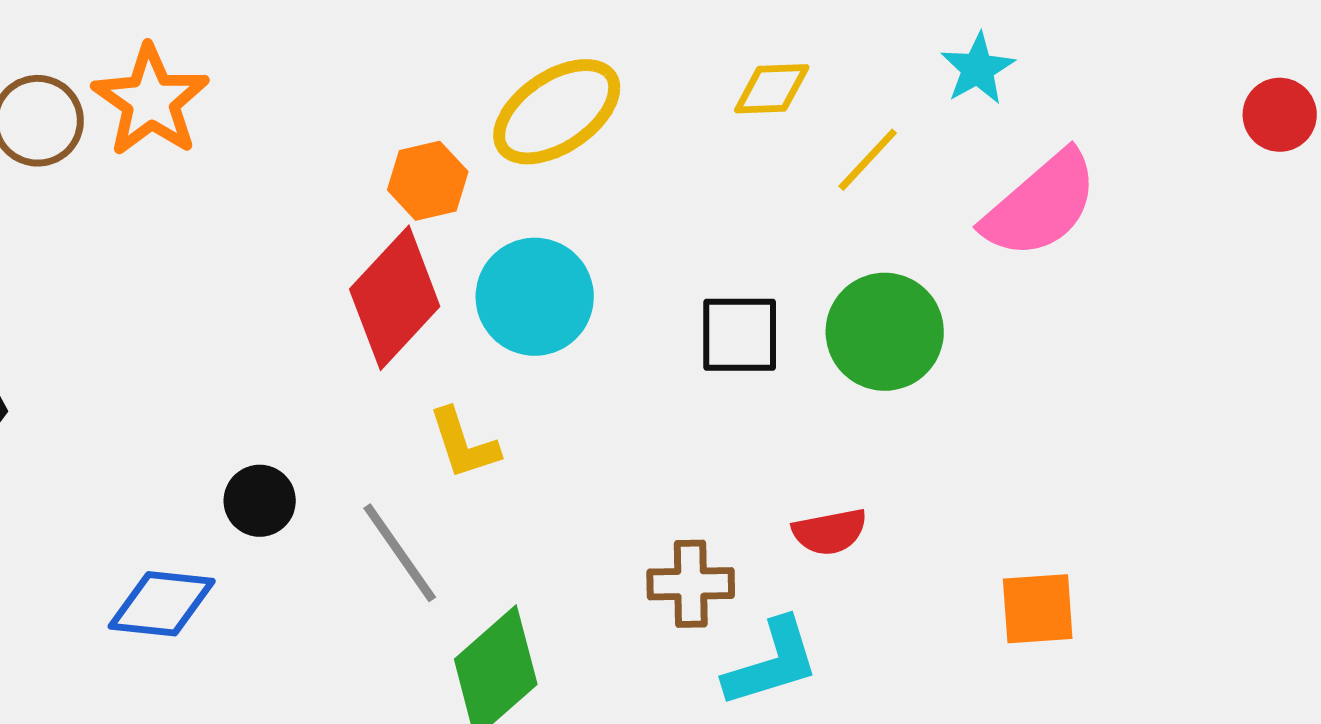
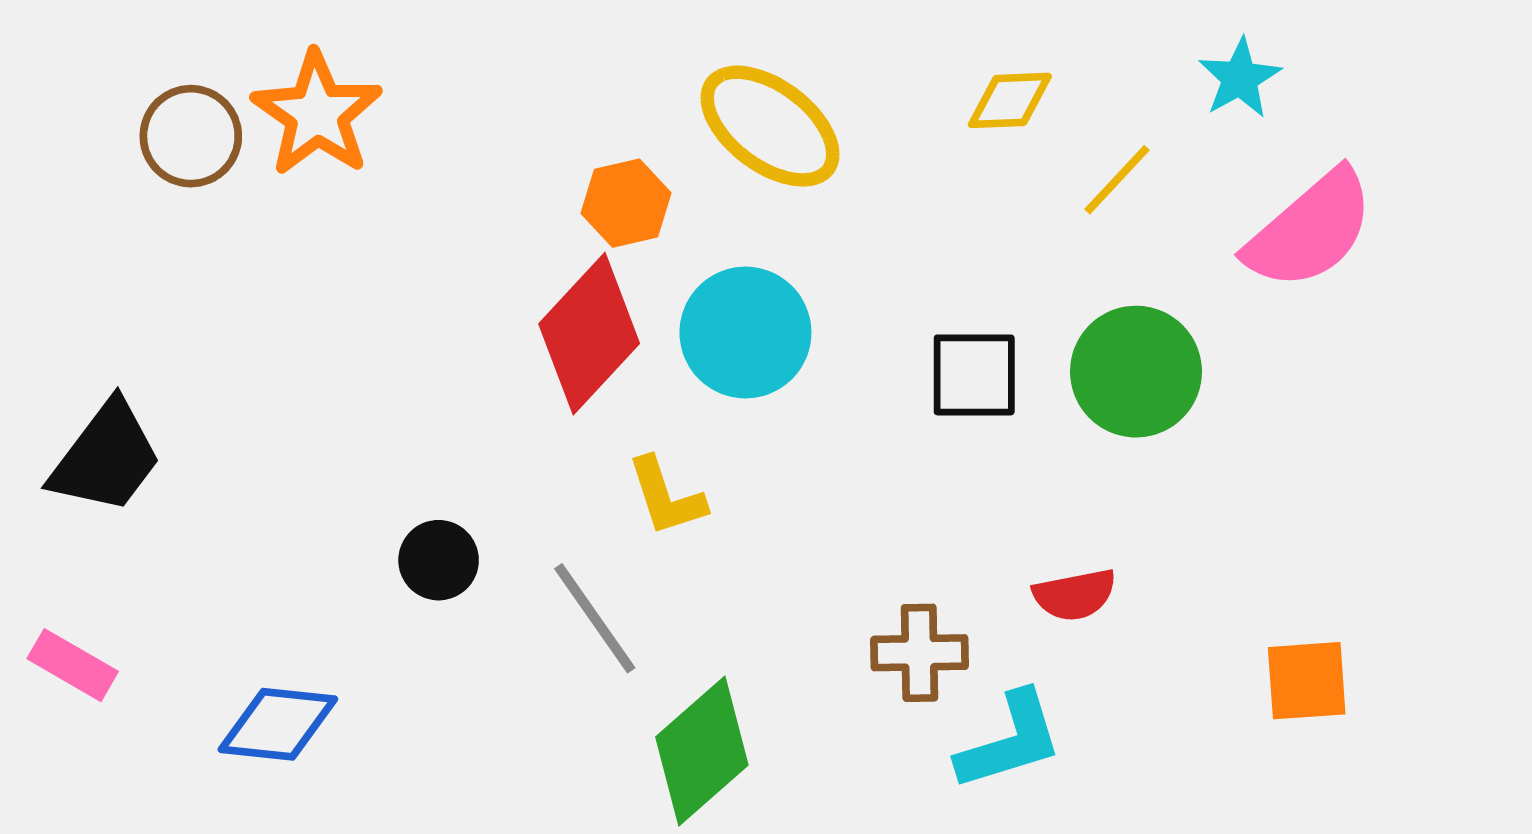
yellow ellipse: (557, 112) -> (770, 126), turned 71
blue diamond: (162, 604) -> (278, 724), moved

